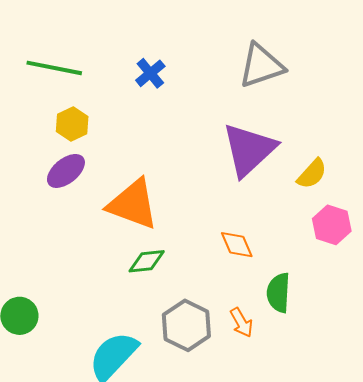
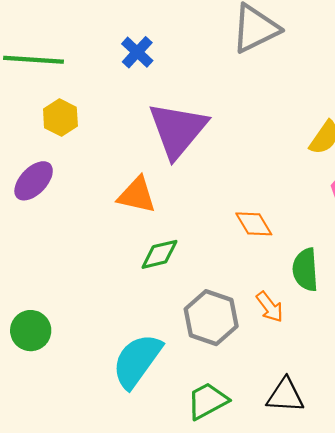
purple triangle: (249, 150) -> (178, 130), moved
purple ellipse: (66, 171) -> (34, 181), moved
orange triangle: (133, 204) -> (137, 195), size x0.7

